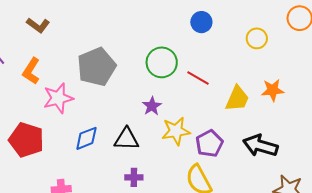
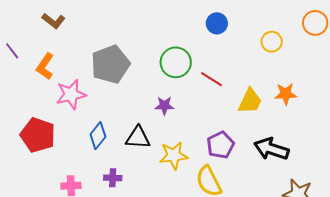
purple star: (152, 106) -> (164, 106), turned 30
yellow star: (176, 131) -> (174, 155), moved
blue diamond: (86, 138) -> (98, 136), turned -32
purple cross: (134, 177) -> (113, 178), moved

